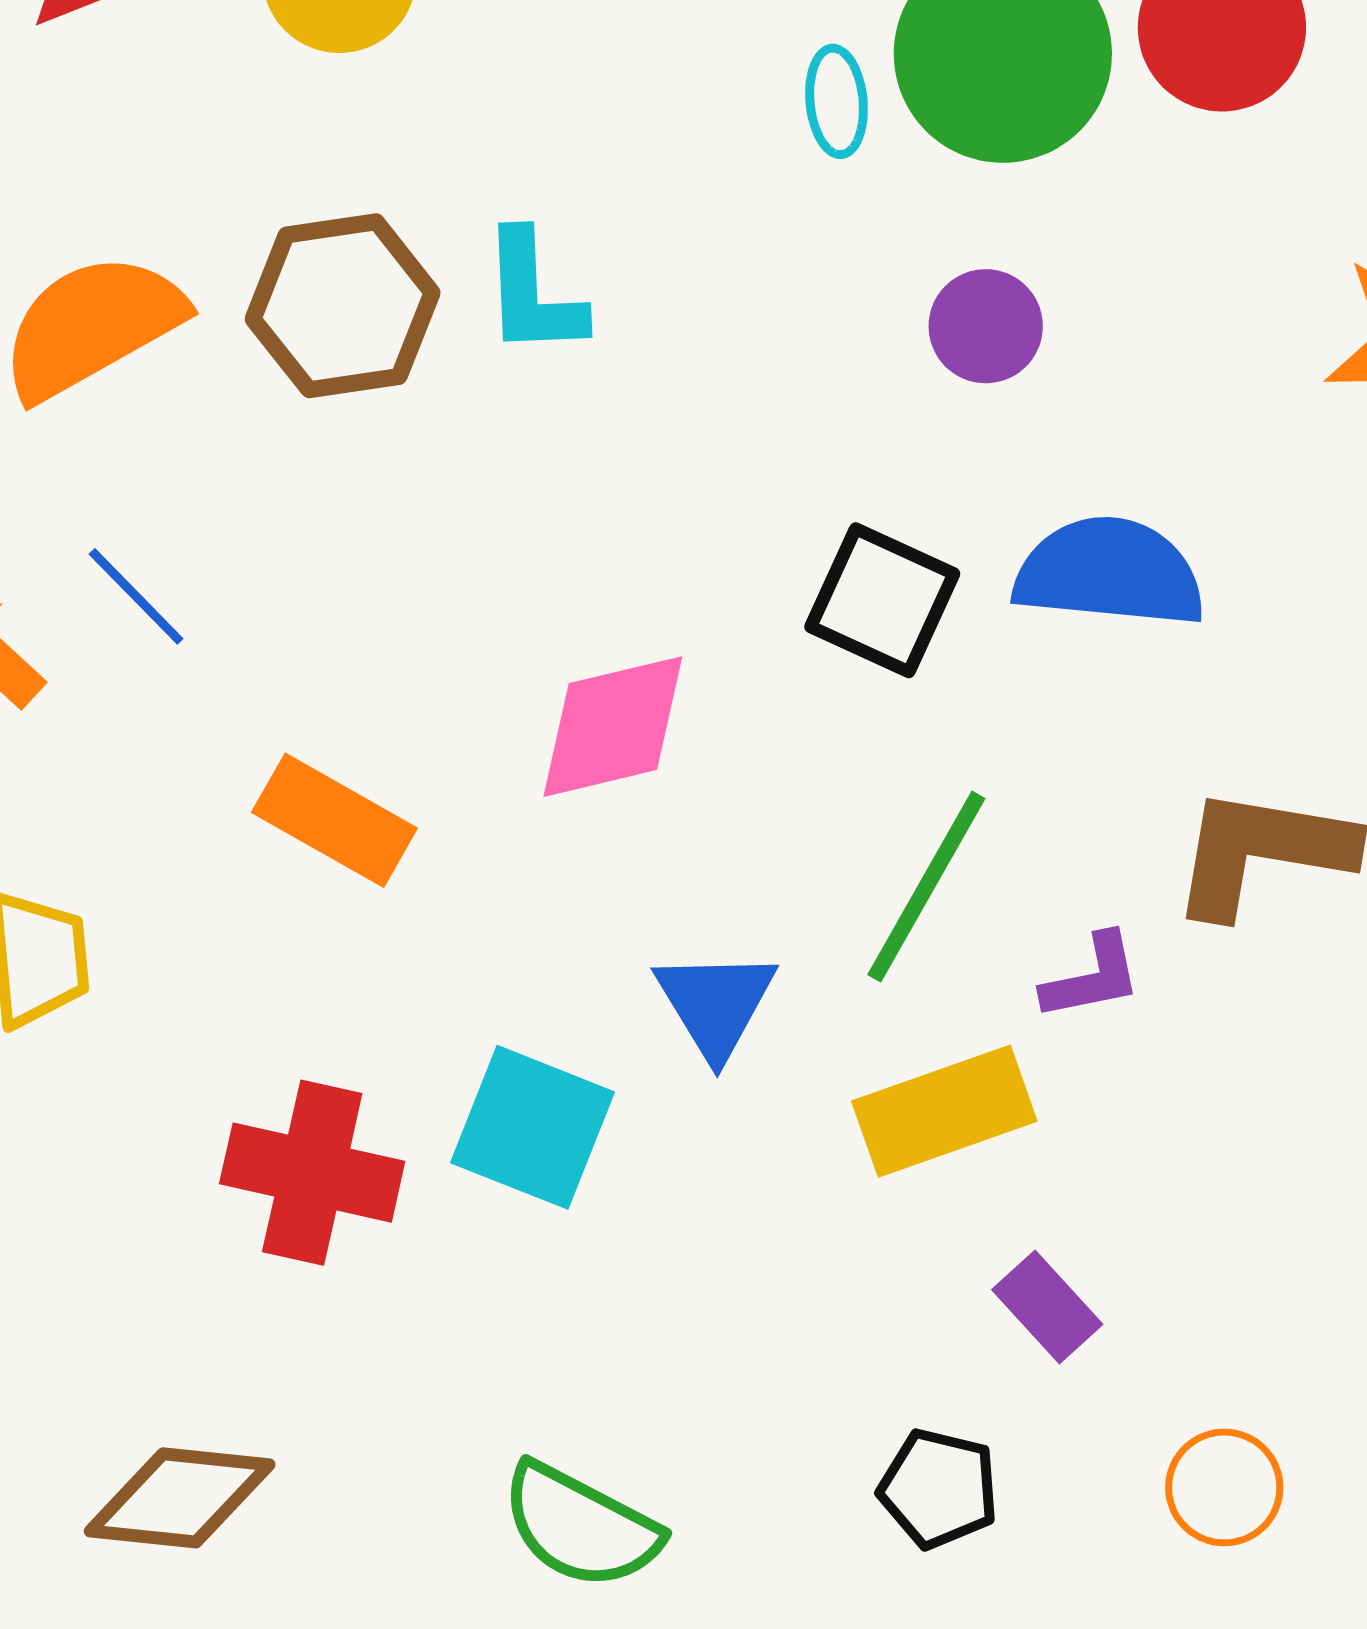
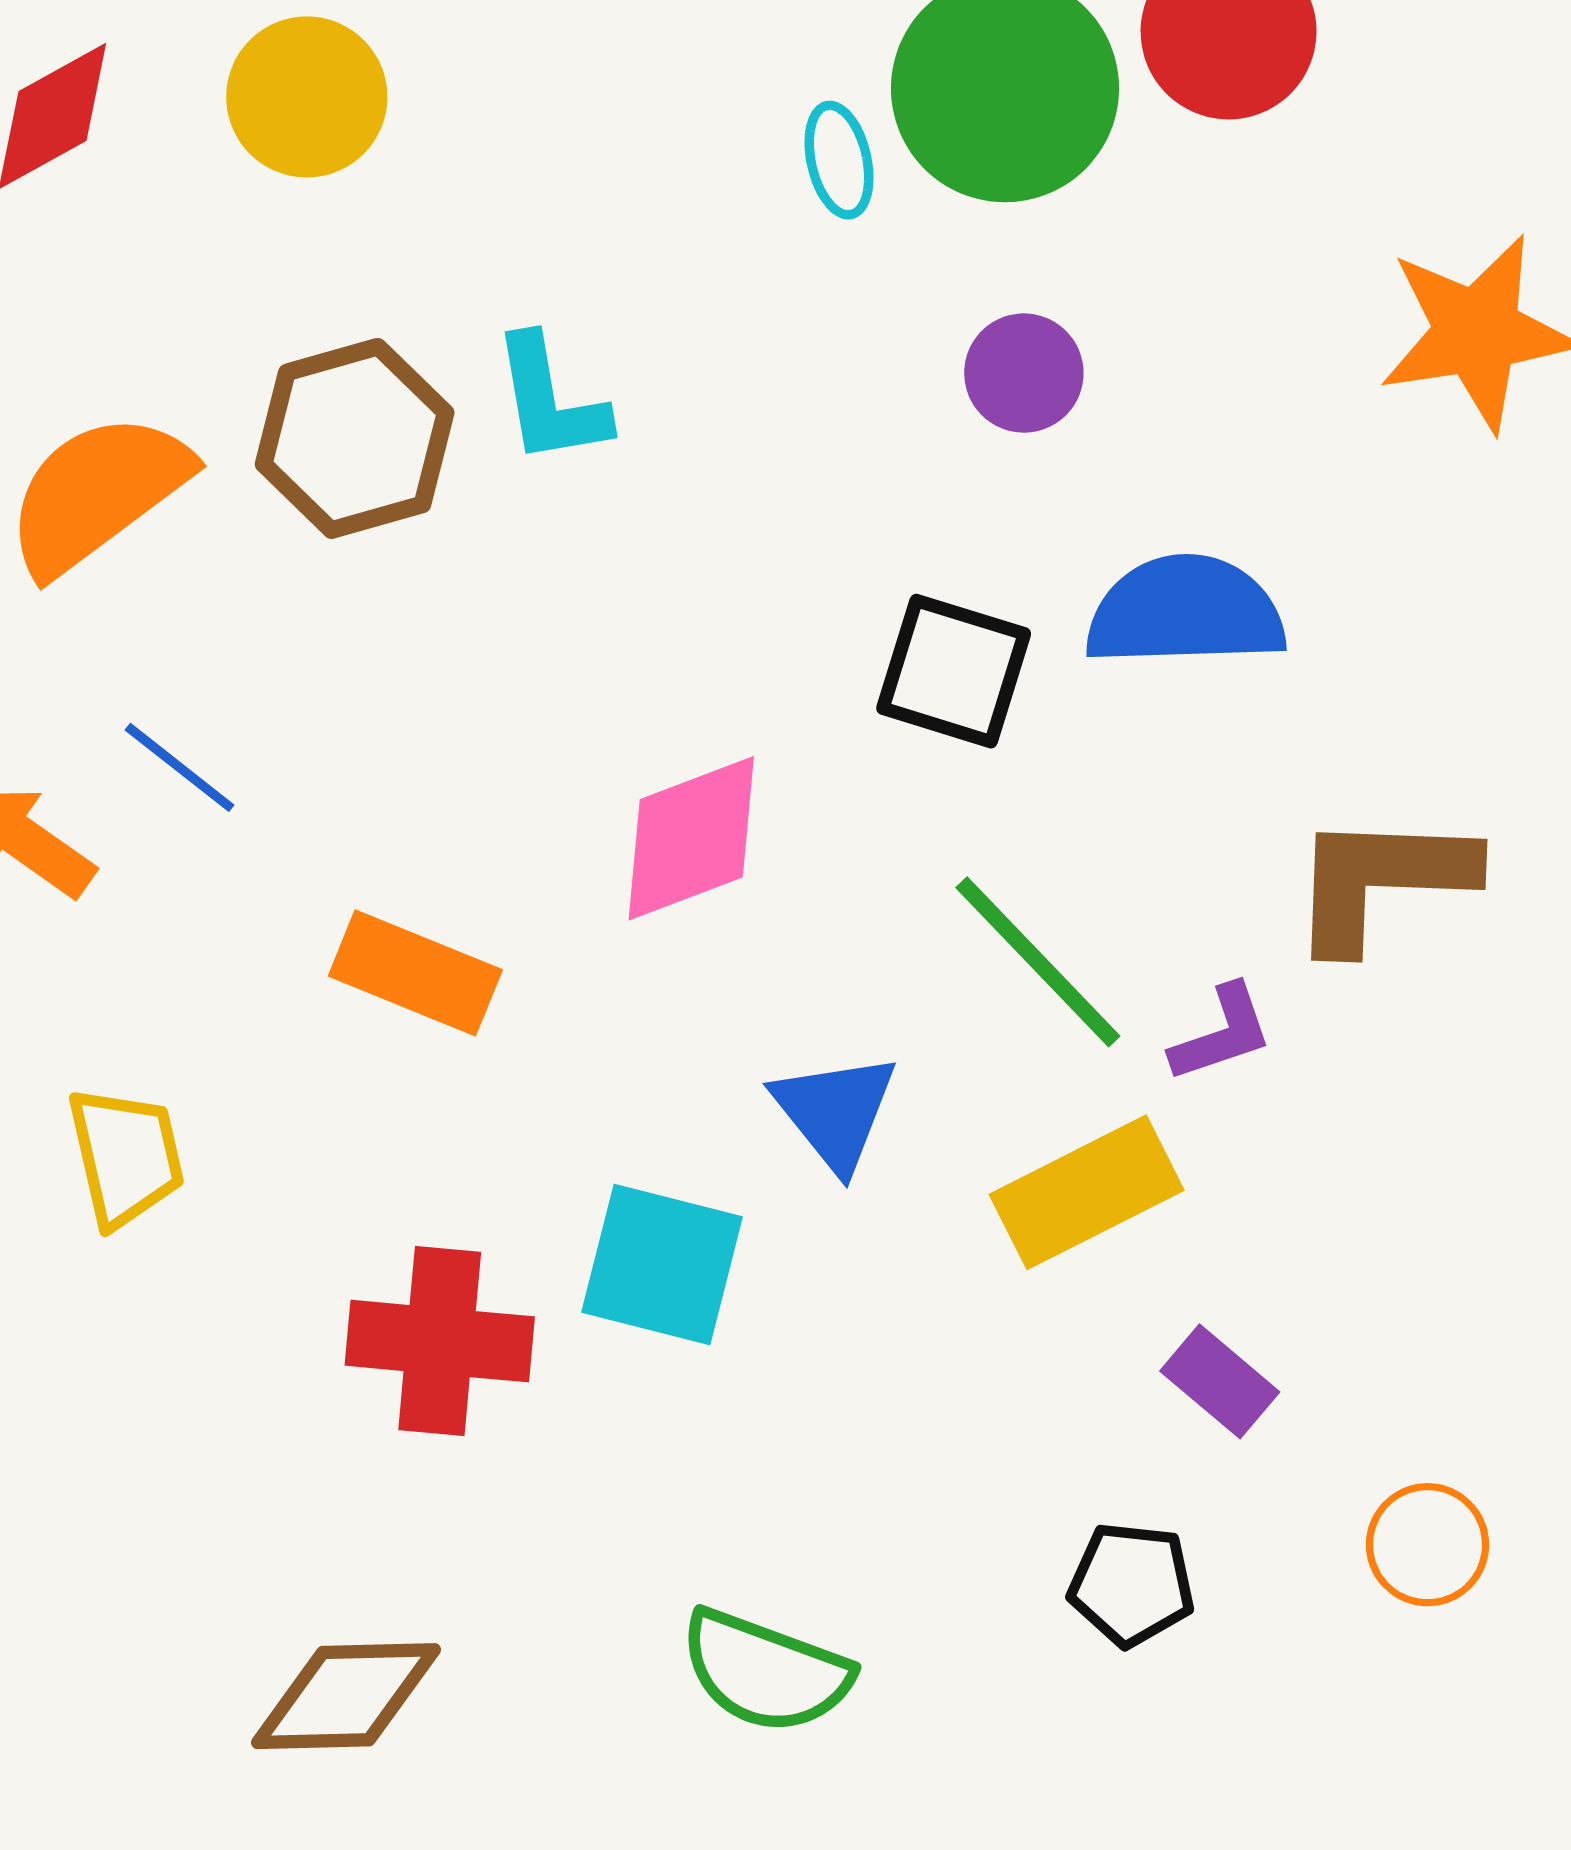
green line: (926, 887) -> (1038, 962), turned -66

